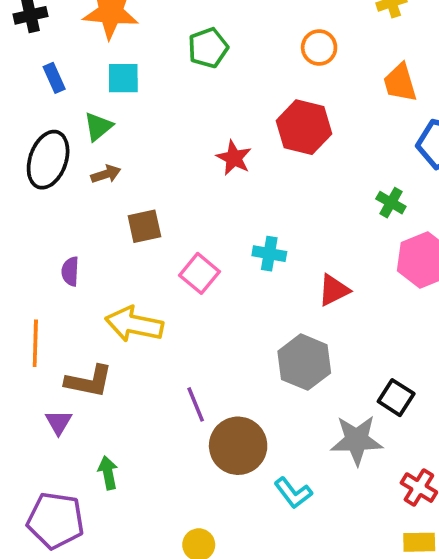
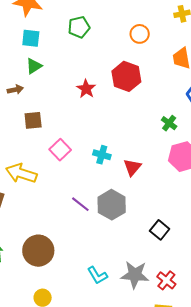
green triangle: (98, 127) -> (34, 66), moved
cyan cross: (269, 254) -> (102, 155), moved
red triangle: (334, 290) -> (132, 167), turned -30
purple line: (196, 404) -> (80, 204), moved, turned -36
gray star: (357, 440) -> (135, 275), moved
brown circle: (238, 446) -> (38, 251), moved

